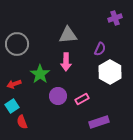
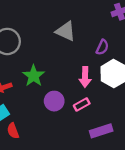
gray triangle: (68, 35) -> (66, 31), turned 30
pink arrow: (66, 62) -> (85, 77), moved

